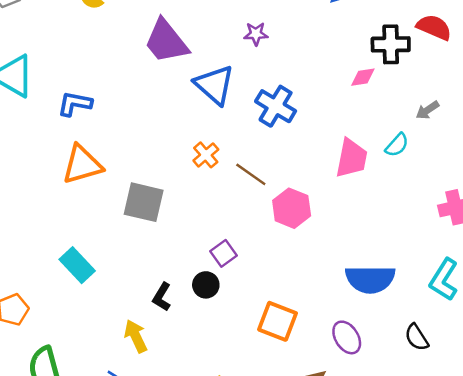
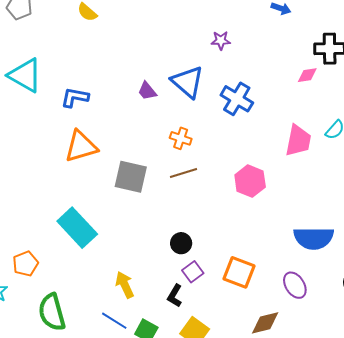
purple trapezoid: (166, 41) -> (147, 91), moved, size x0.5
orange cross: (206, 155) -> (181, 138), turned -30
brown line: (251, 174) -> (184, 173), moved, turned -52
purple square: (223, 253) -> (193, 272), moved
cyan rectangle: (77, 265) -> (77, 228), size x1.4
black L-shape: (162, 297) -> (175, 296), moved

